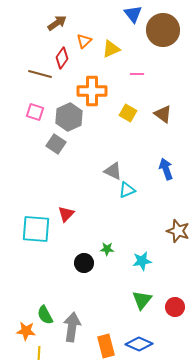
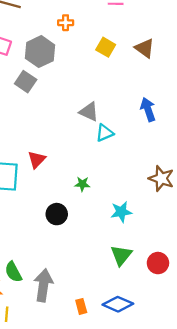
orange cross: (92, 91) -> (66, 23), size x0.5
green star: (107, 249) -> (82, 184), moved
orange rectangle: (106, 346) -> (81, 306), size x0.6

